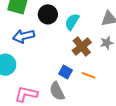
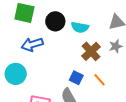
cyan semicircle: (72, 22) -> (80, 27), turned -108
orange line: (89, 75) -> (99, 80), turned 32

